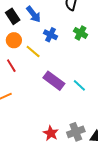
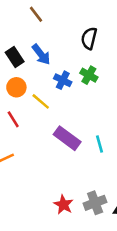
green cross: (80, 33) -> (89, 75), moved
cyan line: (79, 85) -> (99, 144), turned 32

